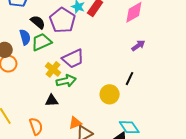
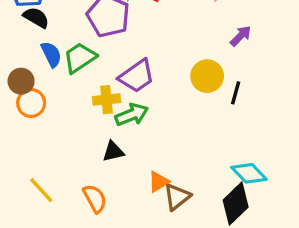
black semicircle: (38, 22) -> (36, 17), moved
yellow cross: (53, 69) -> (107, 100), turned -35
yellow circle: (110, 94) -> (207, 76), moved

